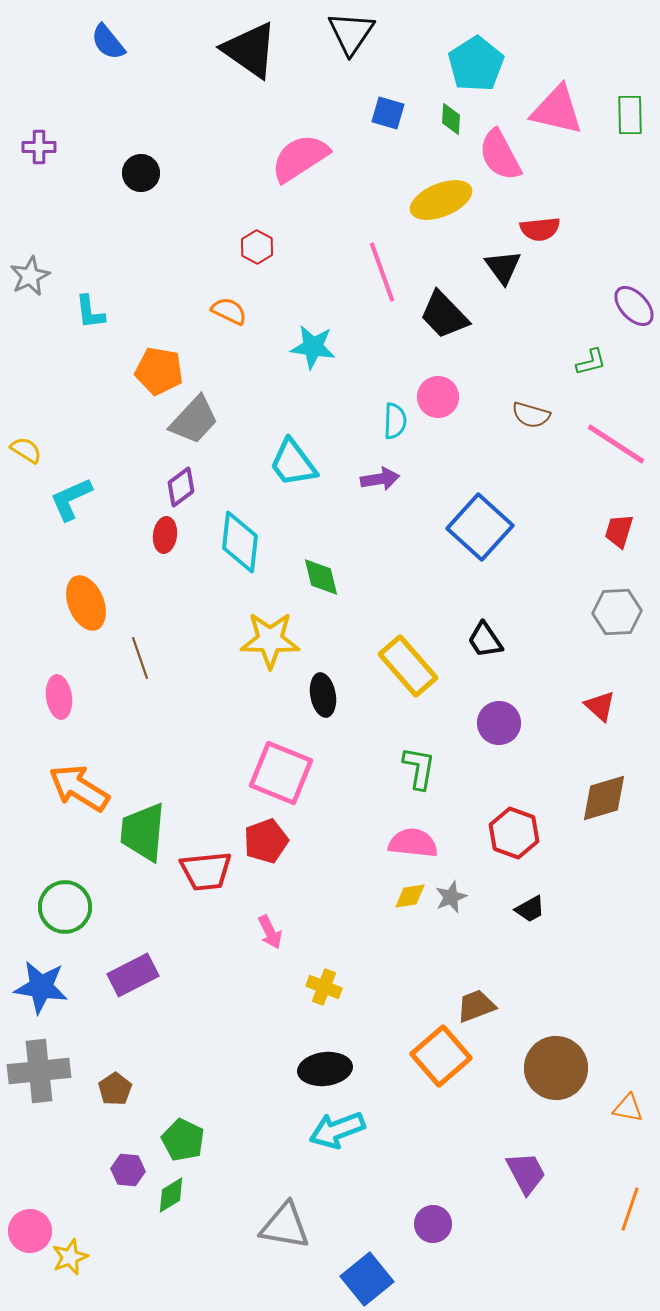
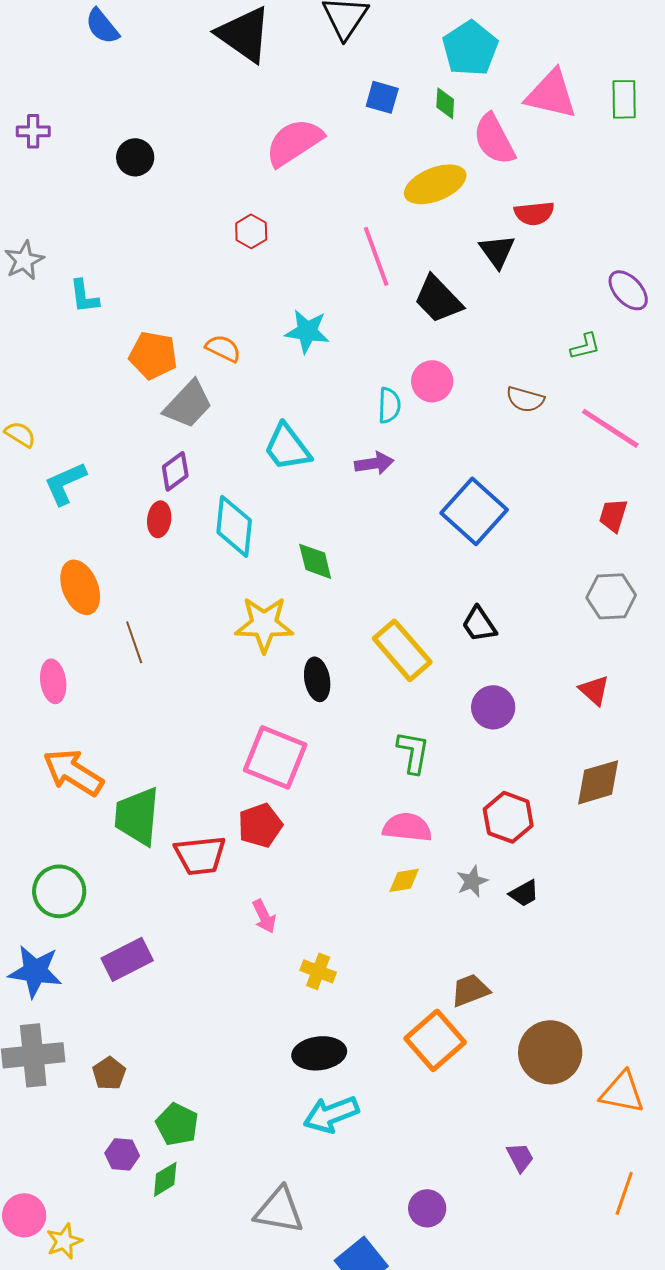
orange semicircle: (229, 311) -> (223, 348), moved
gray star: (451, 897) -> (472, 881), moved
orange triangle: (628, 1108) -> (622, 1092), size x1.5
purple trapezoid: (526, 1173) -> (520, 1157), size x0.7

